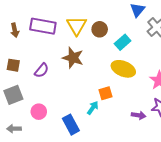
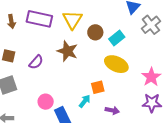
brown circle: (100, 29) -> (95, 32), moved
pink circle: (39, 112) -> (46, 102), moved
purple arrow: (139, 115) -> (112, 110), moved

